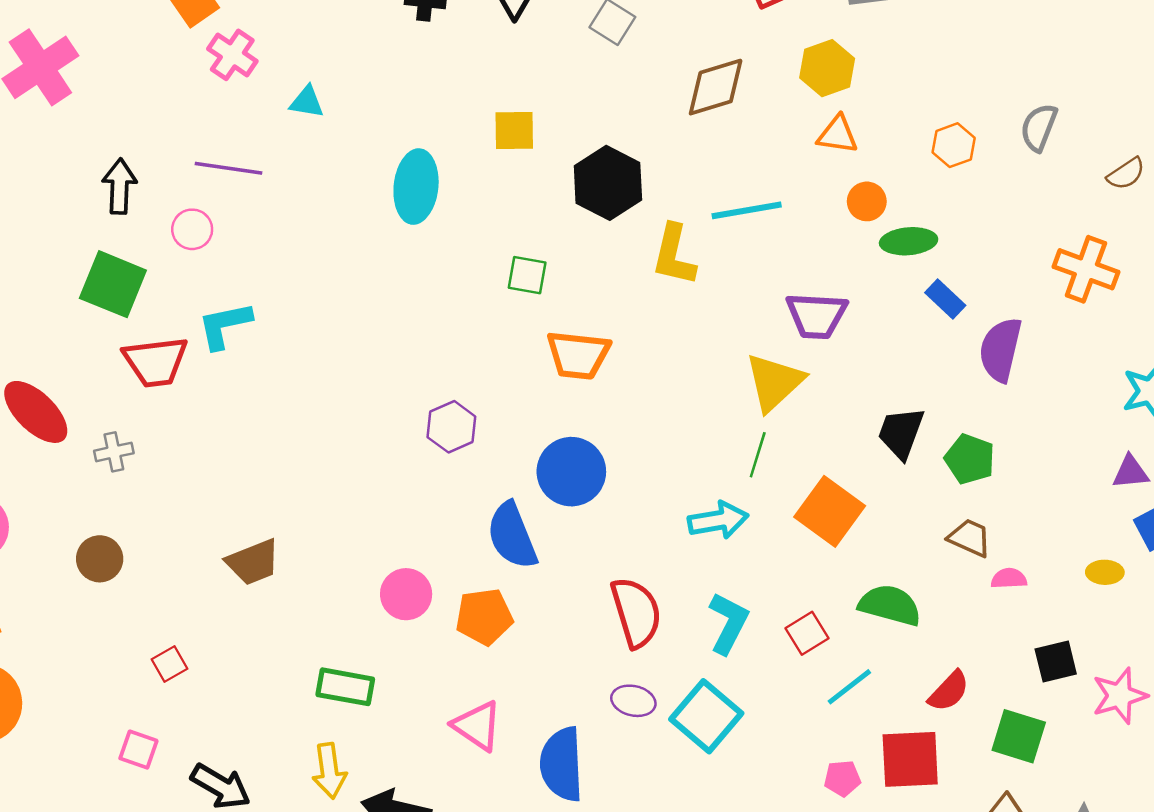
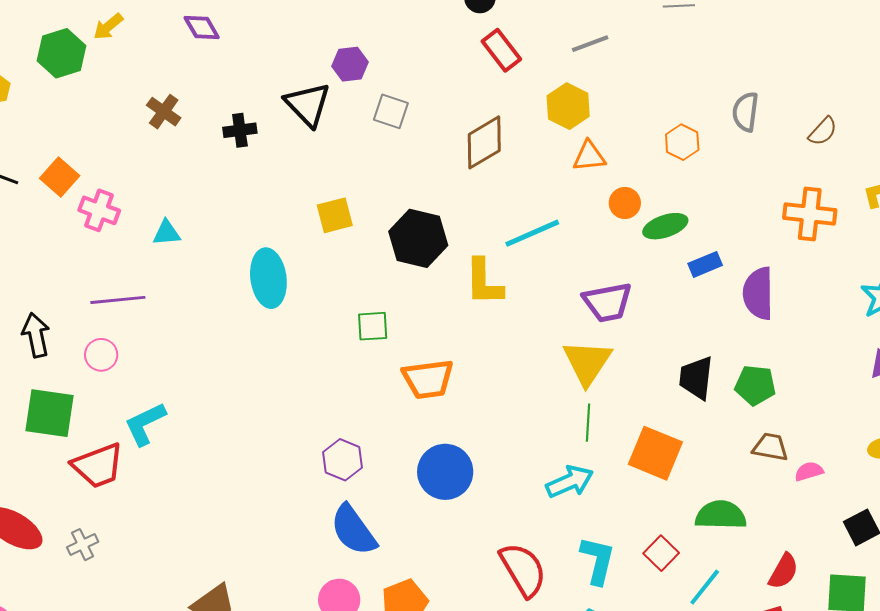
blue rectangle: (945, 299) -> (705, 264), turned -52
blue semicircle: (512, 536) -> (353, 530), moved

